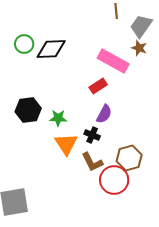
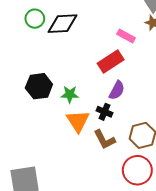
pink rectangle: (113, 61) -> (126, 36), size x0.6
red rectangle: (98, 86) -> (111, 62), size x1.4
red circle: (114, 180) -> (137, 170), moved

